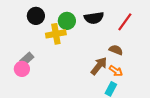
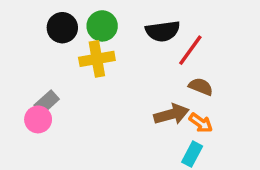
green circle: (67, 21) -> (102, 26), moved
red line: (125, 22) -> (190, 50), moved
brown arrow: (99, 66) -> (171, 114), turned 36

